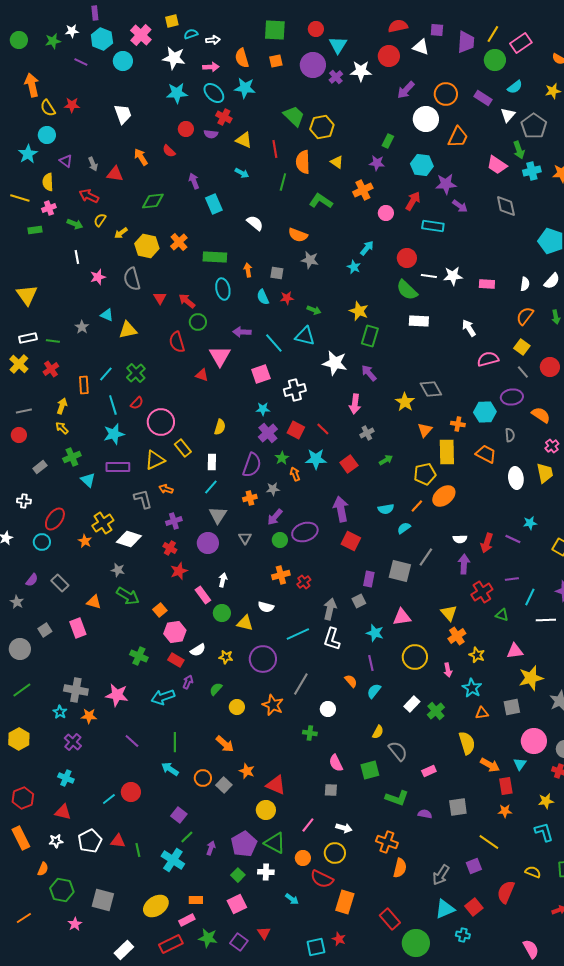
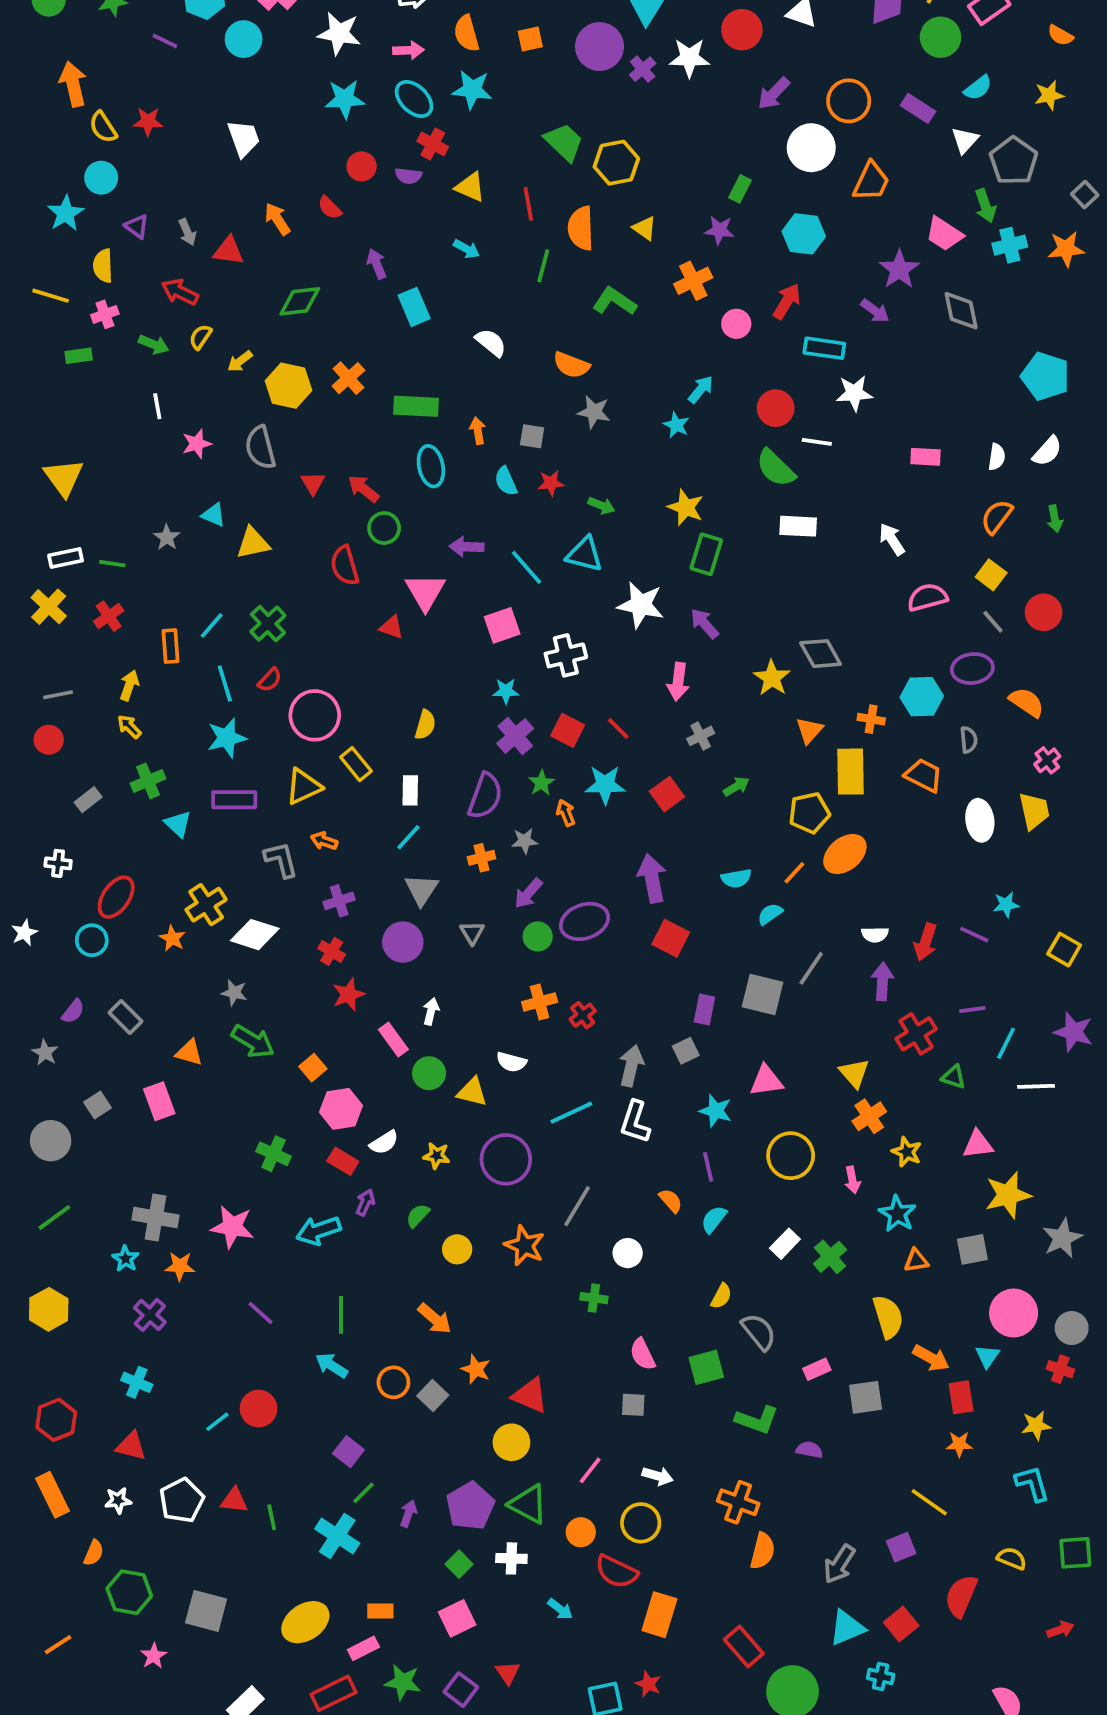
purple star: (446, 184) -> (899, 269), moved, turned -30
white star: (453, 276) -> (854, 393), moved
gray square: (458, 807) -> (866, 1397), moved

